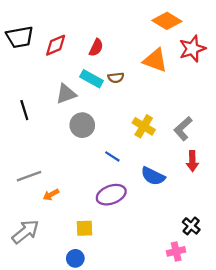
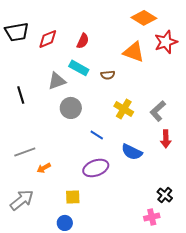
brown semicircle: (116, 78) -> (108, 75), moved

